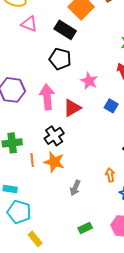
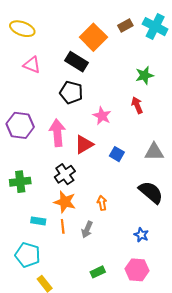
pink triangle: (29, 24) -> (32, 65), moved
blue square: (111, 106) -> (117, 154), moved
orange line: (32, 160) -> (63, 226), moved
orange arrow: (110, 175) -> (102, 203), moved
cyan rectangle: (10, 189) -> (38, 221), moved

